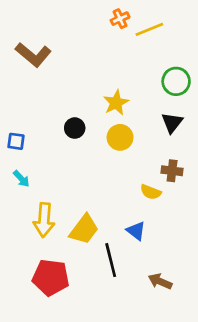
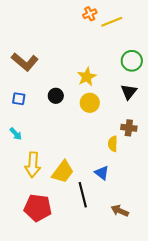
brown L-shape: (33, 55) -> (25, 62), moved
blue square: (16, 141) -> (19, 99), moved
yellow semicircle: (151, 192) -> (113, 144), turned 70

